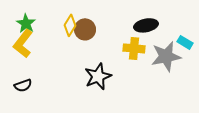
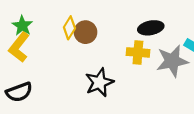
black semicircle: (23, 85) -> (19, 92), size x1.4

